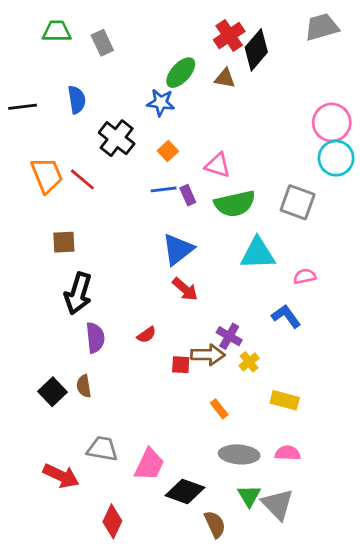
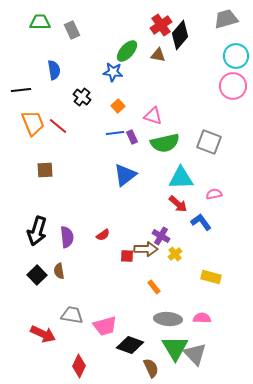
black line: (23, 107) -> (21, 90), moved
black cross: (117, 138) -> (82, 97), size x0.7
cyan circle: (336, 158) -> (236, 56), moved
red arrow: (185, 289) -> (178, 204), moved
black arrow: (78, 293) -> (37, 231), moved
yellow rectangle: (285, 400) -> (211, 277), moved
pink trapezoid: (149, 464) -> (105, 326), turned 50
green triangle: (249, 496) -> (175, 348), size x1.6

